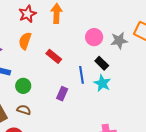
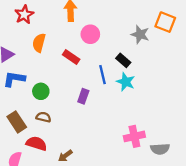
red star: (27, 14) -> (24, 15), moved
pink circle: (94, 37) -> (90, 34), moved
gray star: (119, 41) -> (140, 34), turned 30

